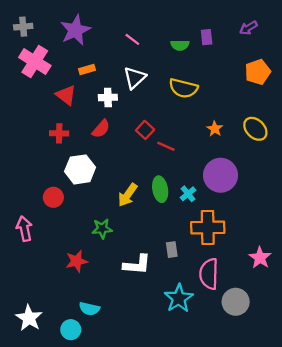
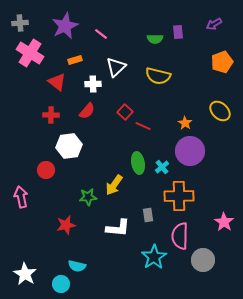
pink line: (132, 39) -> (101, 34), moved
orange star: (215, 129) -> (185, 123), moved
yellow arrow: (128, 195) -> (114, 185), moved

